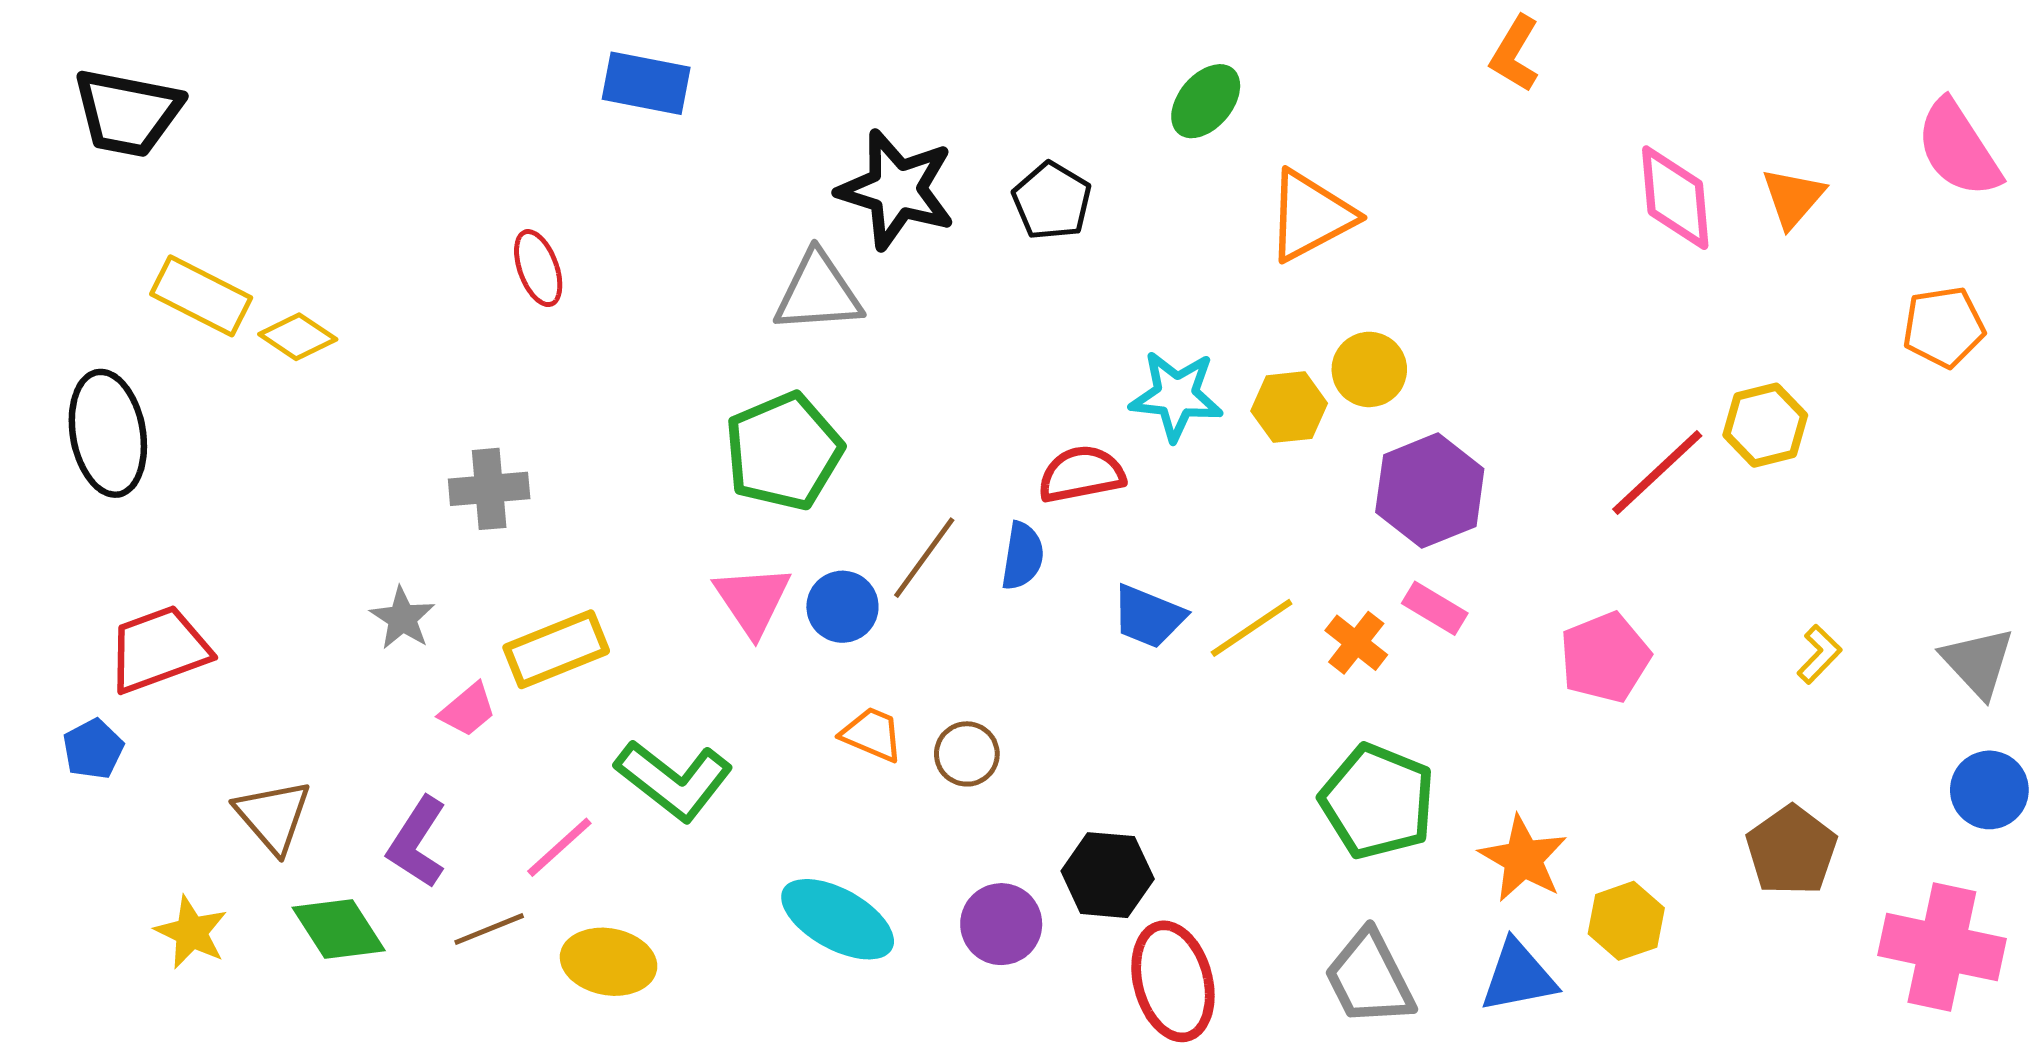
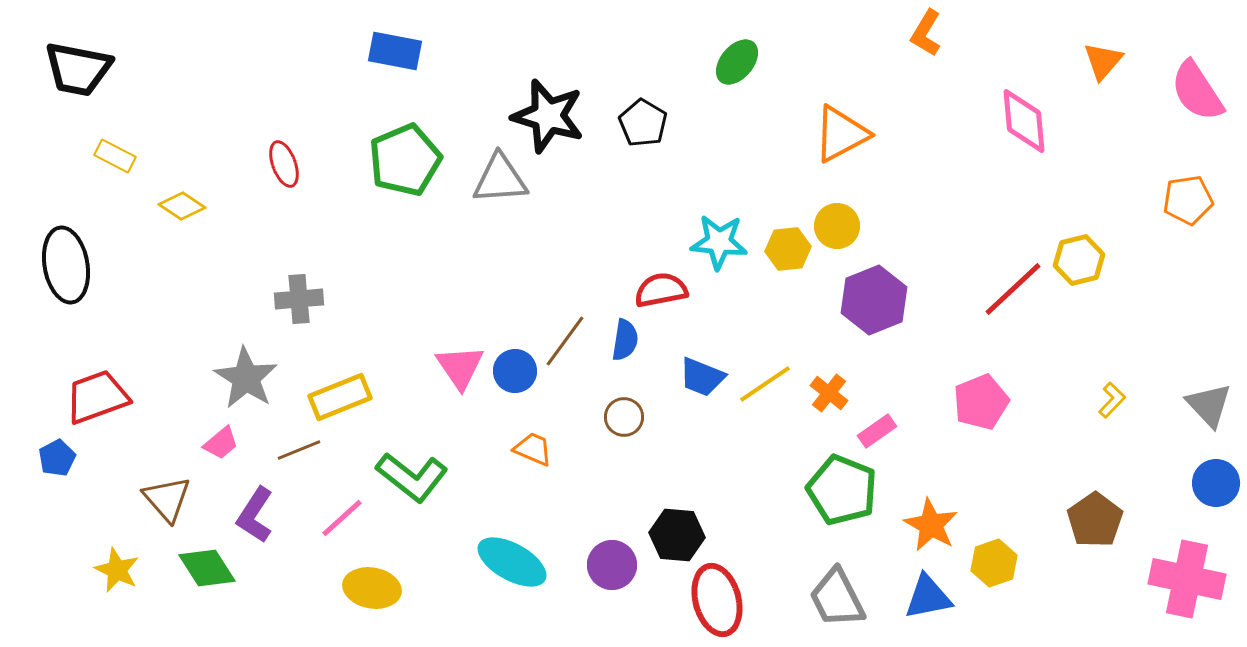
orange triangle: (1793, 198) -> (1103, 61), moved
orange triangle: (1310, 216) -> (841, 134), moved
red ellipse: (538, 268) -> (284, 164), moved
yellow rectangle: (201, 296) -> (115, 156), moved, size x0.7
green pentagon: (784, 451) -> (405, 160), moved
pink rectangle: (1435, 608) -> (877, 431), moved, turned -66
gray star: (402, 618) -> (246, 378), size x1.6
pink trapezoid: (468, 710) -> (221, 443), moved
brown circle: (967, 754) -> (624, 417), moved
brown line: (489, 929) -> (299, 450), moved

